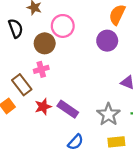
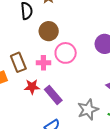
pink circle: (63, 26) -> (66, 53), moved
pink cross: (41, 69) -> (43, 63), moved

